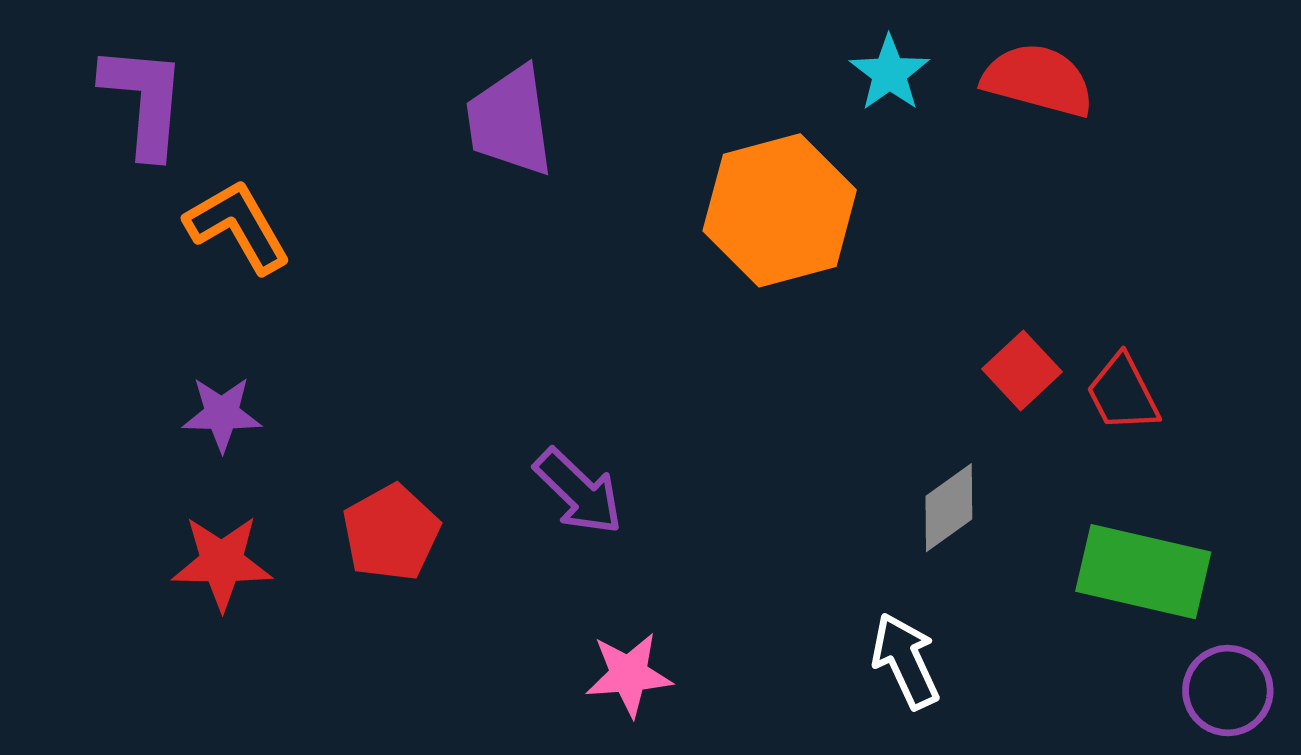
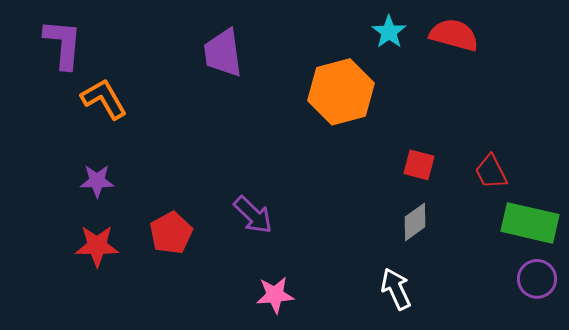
red square: (1022, 370) -> (419, 165), moved, turned -32
green rectangle: (1143, 572) -> (530, 223), moved
purple circle: (1228, 691) -> (537, 279), moved

